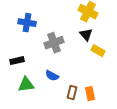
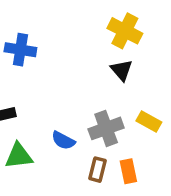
gray cross: (54, 43) -> (106, 128), moved
yellow rectangle: (98, 51) -> (149, 122), moved

